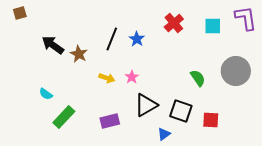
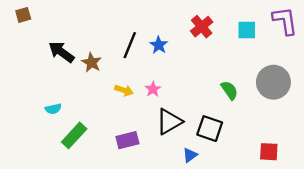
cyan semicircle: (46, 94) -> (53, 109), turned -48
red square: (211, 120) -> (269, 152), moved

